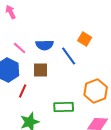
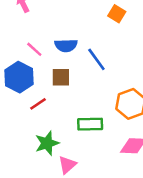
orange square: (85, 39) -> (117, 14), moved
red line: (23, 91) -> (38, 104), turned 32

